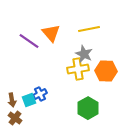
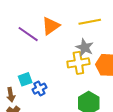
orange triangle: (51, 33) -> (51, 26), turned 36
cyan square: (29, 100) -> (25, 79), moved

